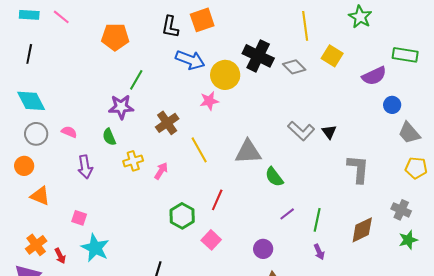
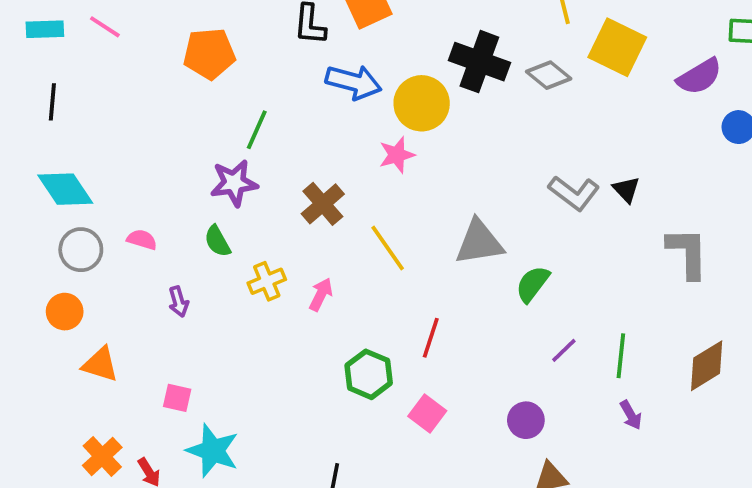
yellow square: (332, 56) -> (617, 47), size x1.4
purple arrow: (85, 167) -> (178, 302), size x0.7
green semicircle: (274, 177) -> (533, 284), turned 80

